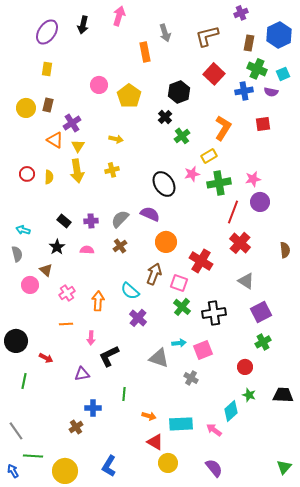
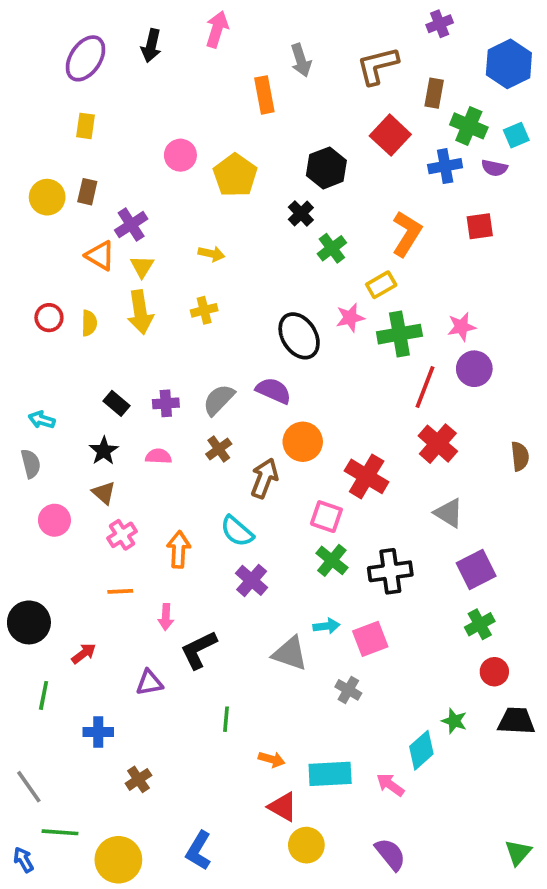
brown rectangle: (249, 43) -> (434, 93), moved
brown triangle: (46, 270) -> (104, 493), moved
brown arrow: (154, 274) -> (264, 478), moved
red arrow: (46, 358) -> (84, 653), turned -64
red circle: (245, 367) -> (494, 672), moved
blue cross: (93, 408) -> (98, 732), moved

